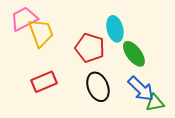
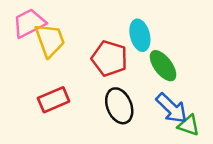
green triangle: (155, 103) -> (189, 125), turned 30

